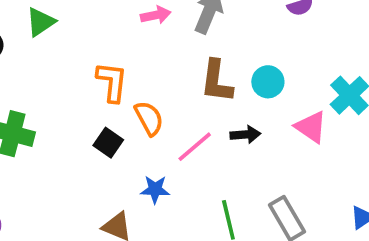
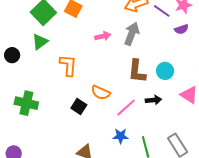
orange L-shape: (112, 82) -> (68, 65), moved
orange semicircle: (149, 118) -> (101, 93), turned 144
blue star: (155, 189) -> (121, 136), moved

